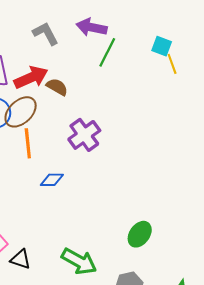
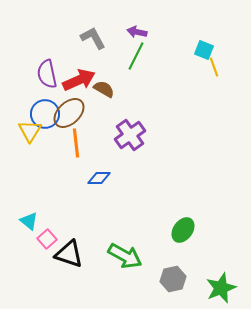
purple arrow: (92, 27) -> (137, 32), size x0.7
green line: (107, 52) -> (136, 56), moved
black triangle: (21, 259) -> (69, 254), size x1.4

